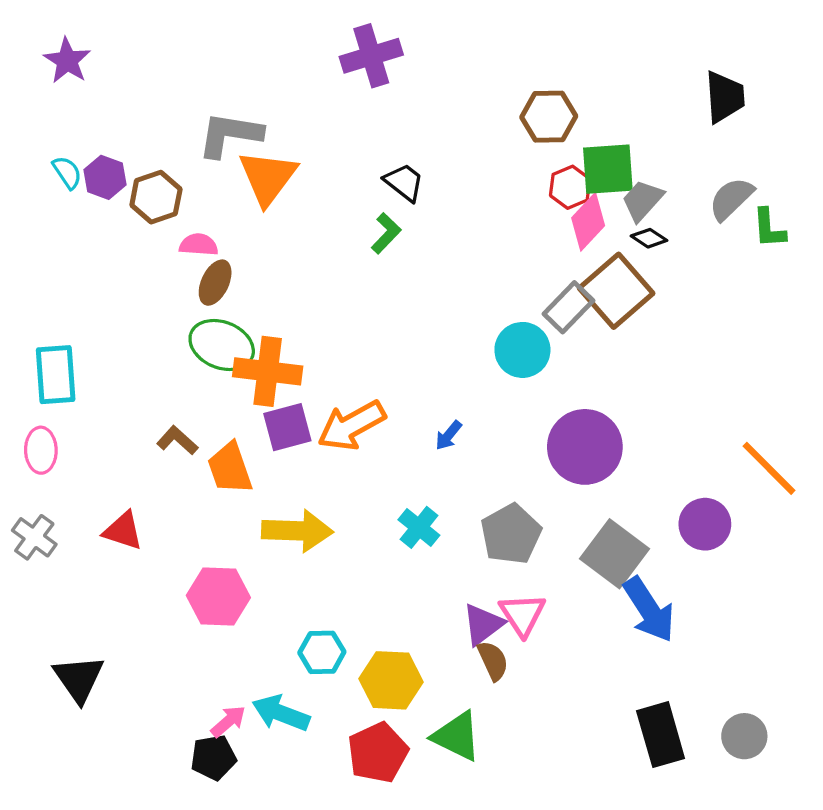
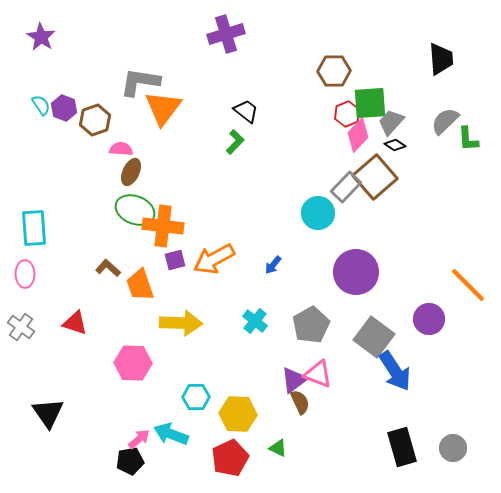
purple square: (287, 427) -> (175, 260), size x0.7
pink triangle: (522, 615) -> (318, 374), turned -36
green triangle: (457, 736) -> (278, 448), size x0.6

